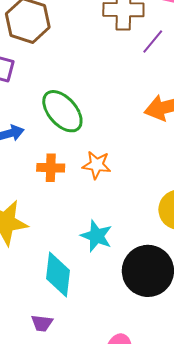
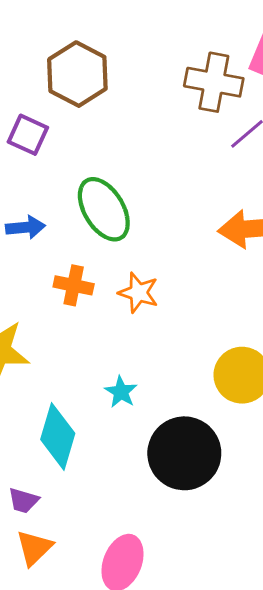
cyan star: (96, 236) -> (121, 392), size x0.7

